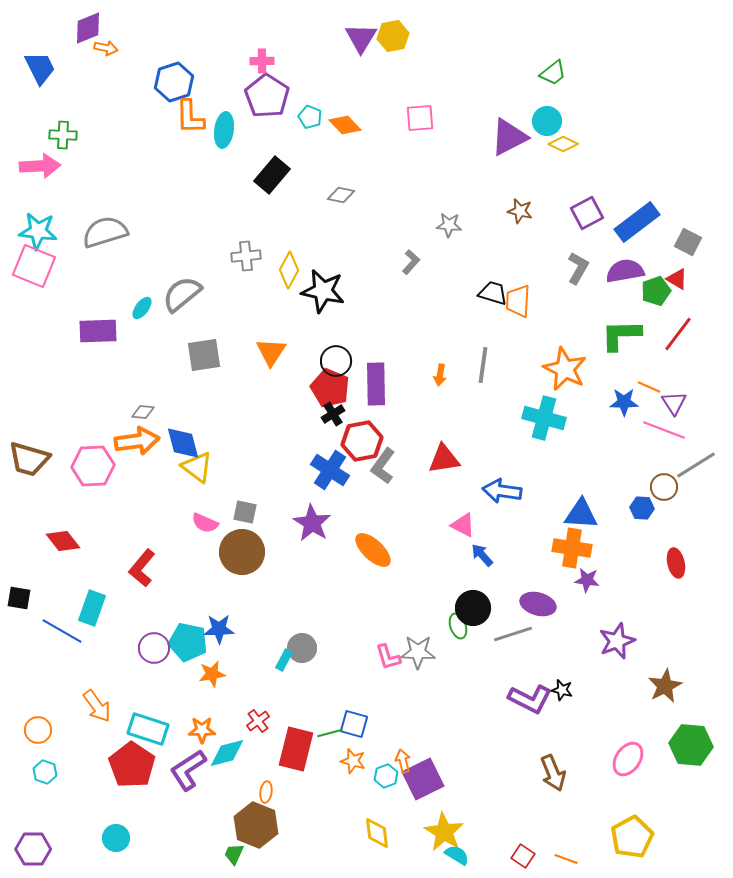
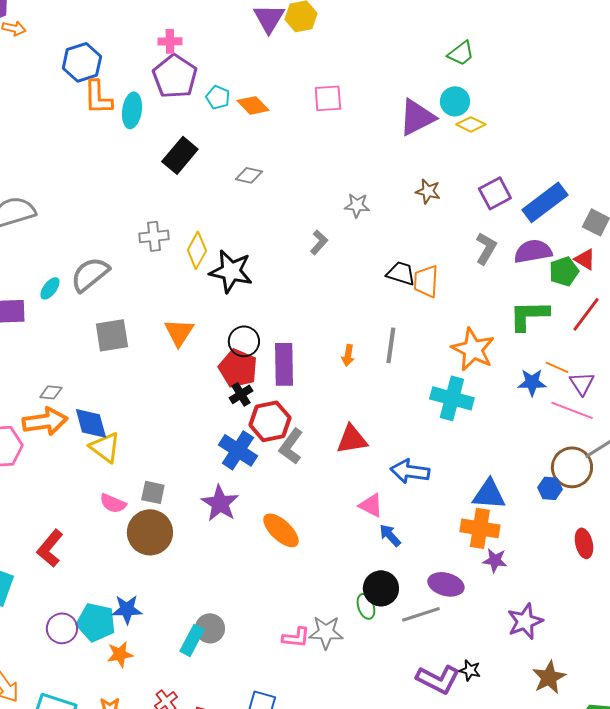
brown circle: (664, 487) -> (572, 467), size x1.5
pink L-shape: (388, 657) -> (296, 637), turned -68
cyan rectangle: (284, 660) -> (192, 640), size x1.4
brown star: (665, 686) -> (549, 677), moved

